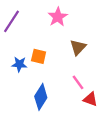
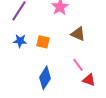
brown triangle: (78, 47) -> (78, 34), turned -49
blue star: (19, 64) -> (20, 41), moved

